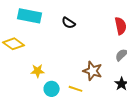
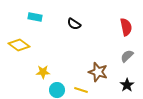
cyan rectangle: (30, 16) -> (35, 17), size x0.6

